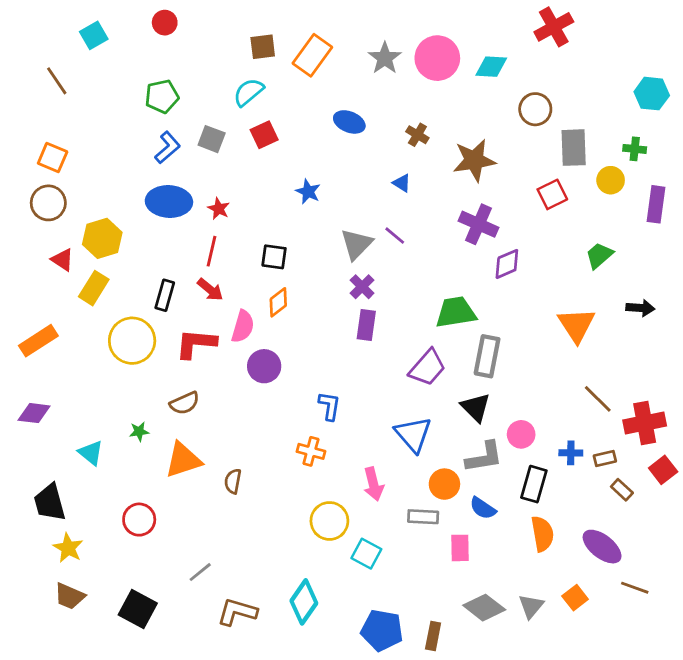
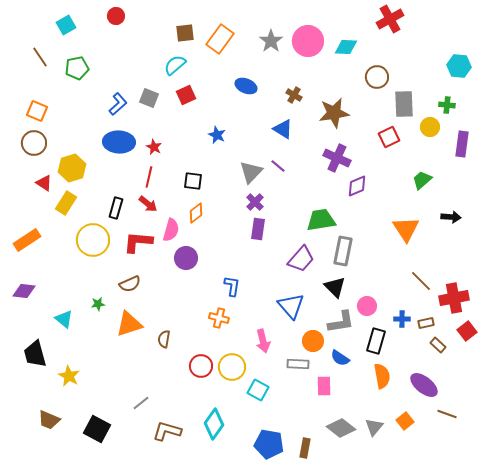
green pentagon: (162, 96) -> (77, 68), moved
blue triangle: (402, 183) -> (283, 129), size x1.5
red circle: (139, 520) -> (201, 366), moved
yellow star: (68, 548) -> (69, 376), moved

